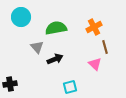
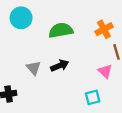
gray triangle: (37, 47) -> (34, 68), moved
cyan square: (70, 87) -> (93, 97), moved

